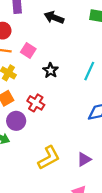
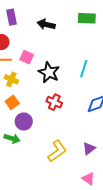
black star: (51, 70) -> (49, 72), size x1.5
red cross: (36, 103) -> (54, 102), moved

